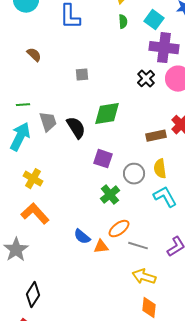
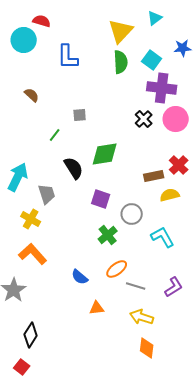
green semicircle: (123, 22) -> (121, 62), size x1.6
green line: (23, 105) -> (55, 135), moved, turned -48
gray trapezoid: (48, 122) -> (47, 194), moved
yellow semicircle: (160, 169) -> (170, 195), moved, turned 84
orange triangle: (101, 247) -> (97, 308), moved

